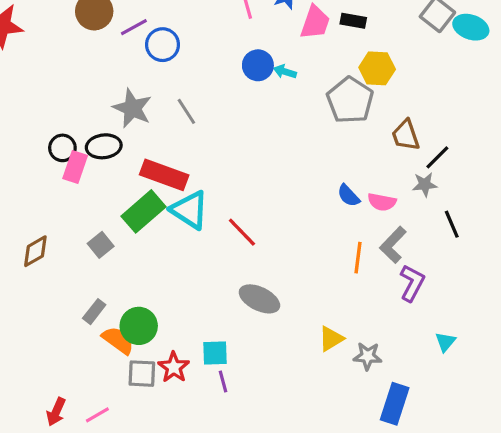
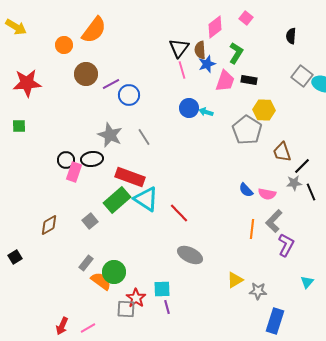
black line: (452, 224) -> (311, 192), moved
gray square: (142, 374) -> (126, 309), moved

